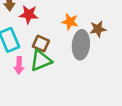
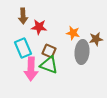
green triangle: (41, 61) -> (49, 65), turned 42
pink arrow: (19, 65) -> (31, 69), size x1.6

